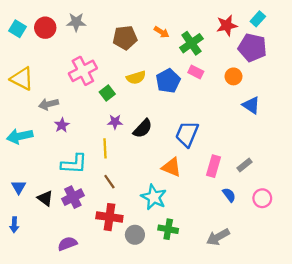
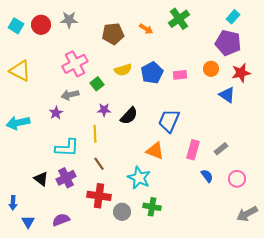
red star: (227, 25) -> (241, 73), moved
green cross: (191, 43) -> (179, 19), moved
pink rectangle: (196, 72) -> (180, 75), moved, turned -32
gray arrow: (49, 104) -> (70, 95), moved
blue triangle: (19, 187) -> (28, 222), moved
gray arrow: (218, 237) -> (247, 214), moved

